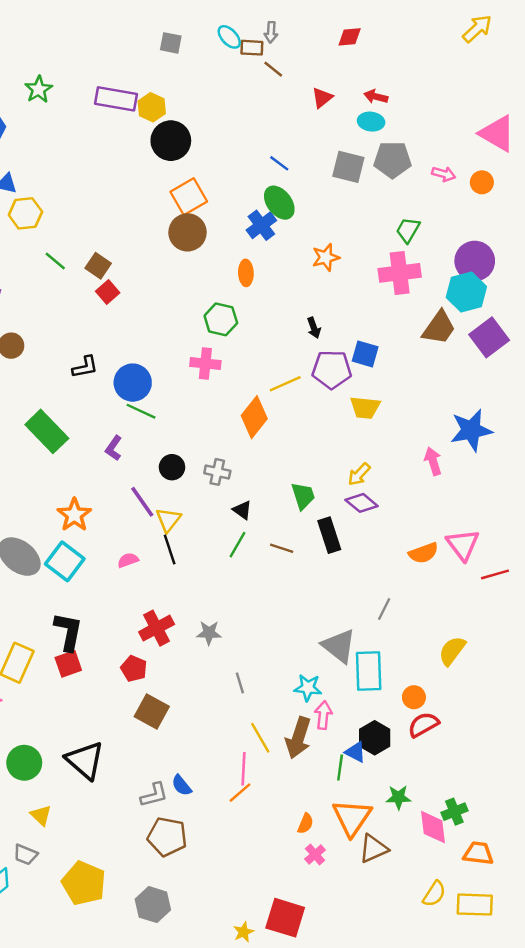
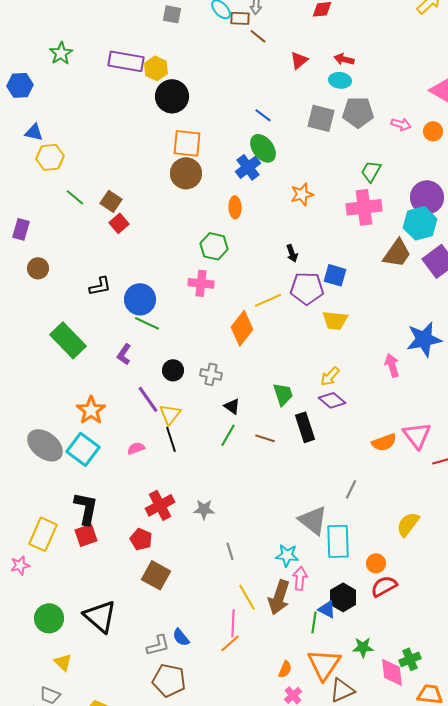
orange square: (189, 197) -> (187, 143), turned 36

